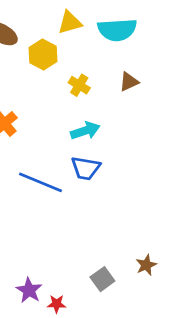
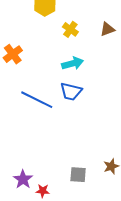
gray square: (102, 279) -> (78, 175), turned 36

